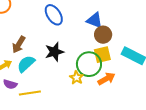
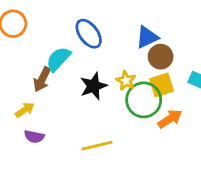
blue triangle: (95, 20) -> (147, 37), turned -42
cyan semicircle: (26, 64) -> (58, 59), moved
yellow star: (76, 78) -> (126, 81), moved
yellow line: (30, 93) -> (97, 146), moved

